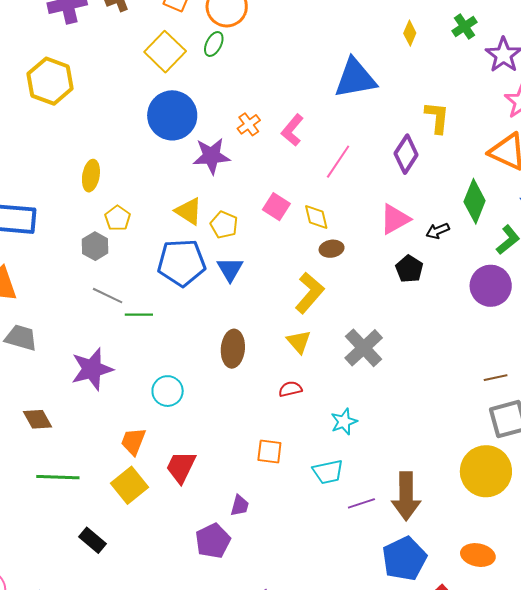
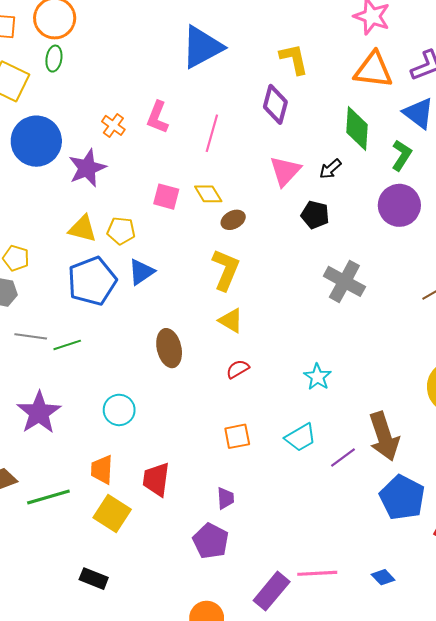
blue triangle: (230, 269) -> (141, 272), turned 44
gray cross: (364, 348) -> (344, 281), moved
cyan star: (344, 422) -> (317, 377), moved
green line: (58, 477) -> (48, 497), moved

